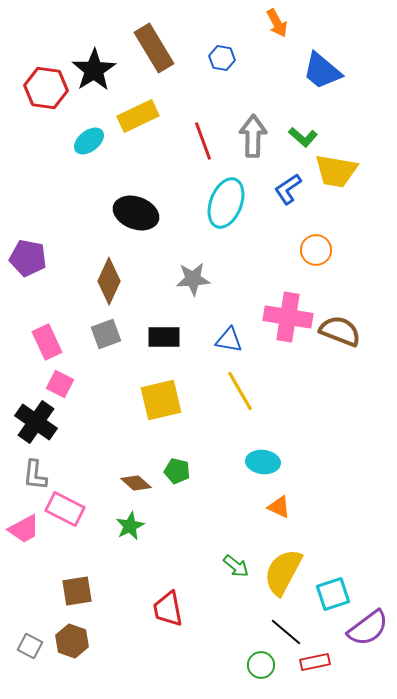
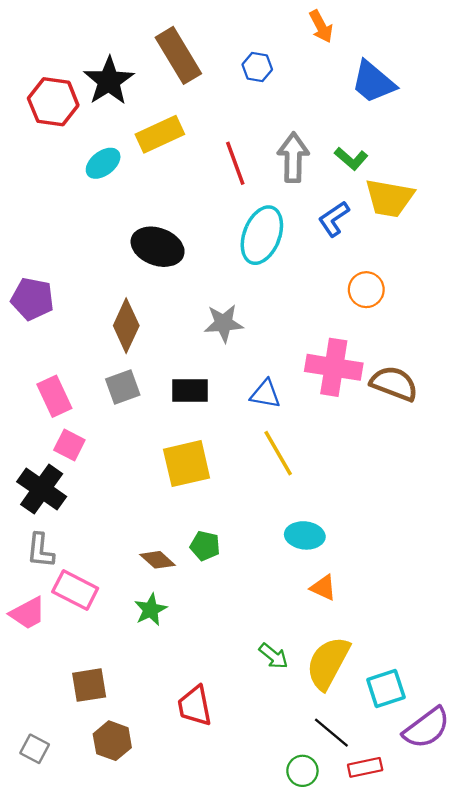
brown hexagon: (72, 641) -> (112, 741), moved

